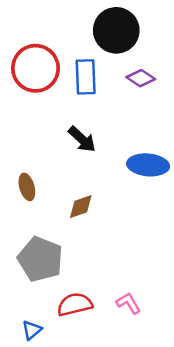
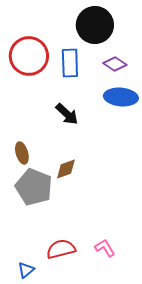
blue ellipse: (148, 165) -> (121, 97), moved
gray pentagon: (40, 259) -> (34, 187), moved

